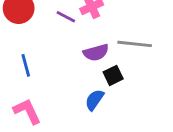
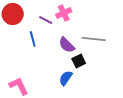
purple semicircle: (96, 53) -> (67, 45), turned 60
blue line: (26, 65) -> (33, 39), moved

